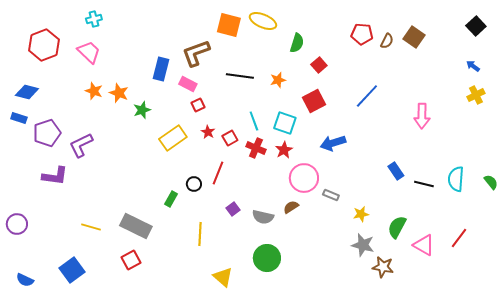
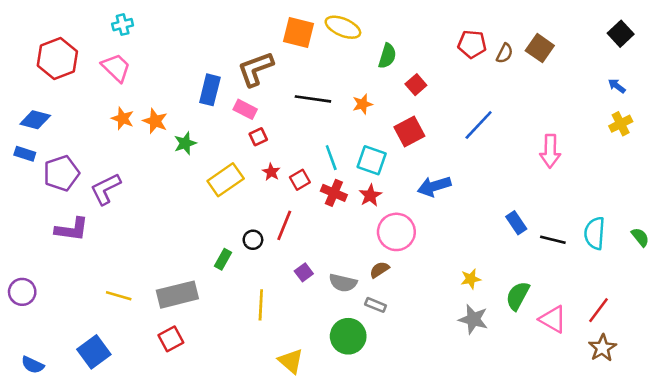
gray rectangle: (331, 195) -> (376, 305), moved
gray rectangle: (136, 226) -> (177, 295), turned -40
brown star: (383, 267) -> (602, 348), moved, turned 30

